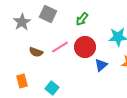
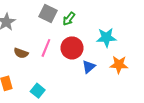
gray square: (48, 14) -> (48, 14), moved
pink line: (60, 47) -> (46, 48), turned -36

